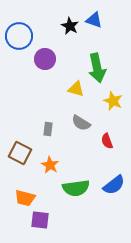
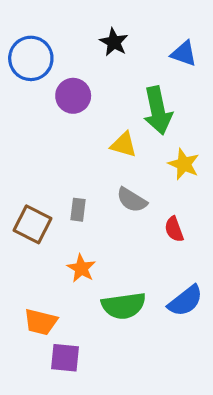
blue triangle: (94, 20) -> (184, 54), moved
brown square: (20, 153) -> (32, 224), moved

